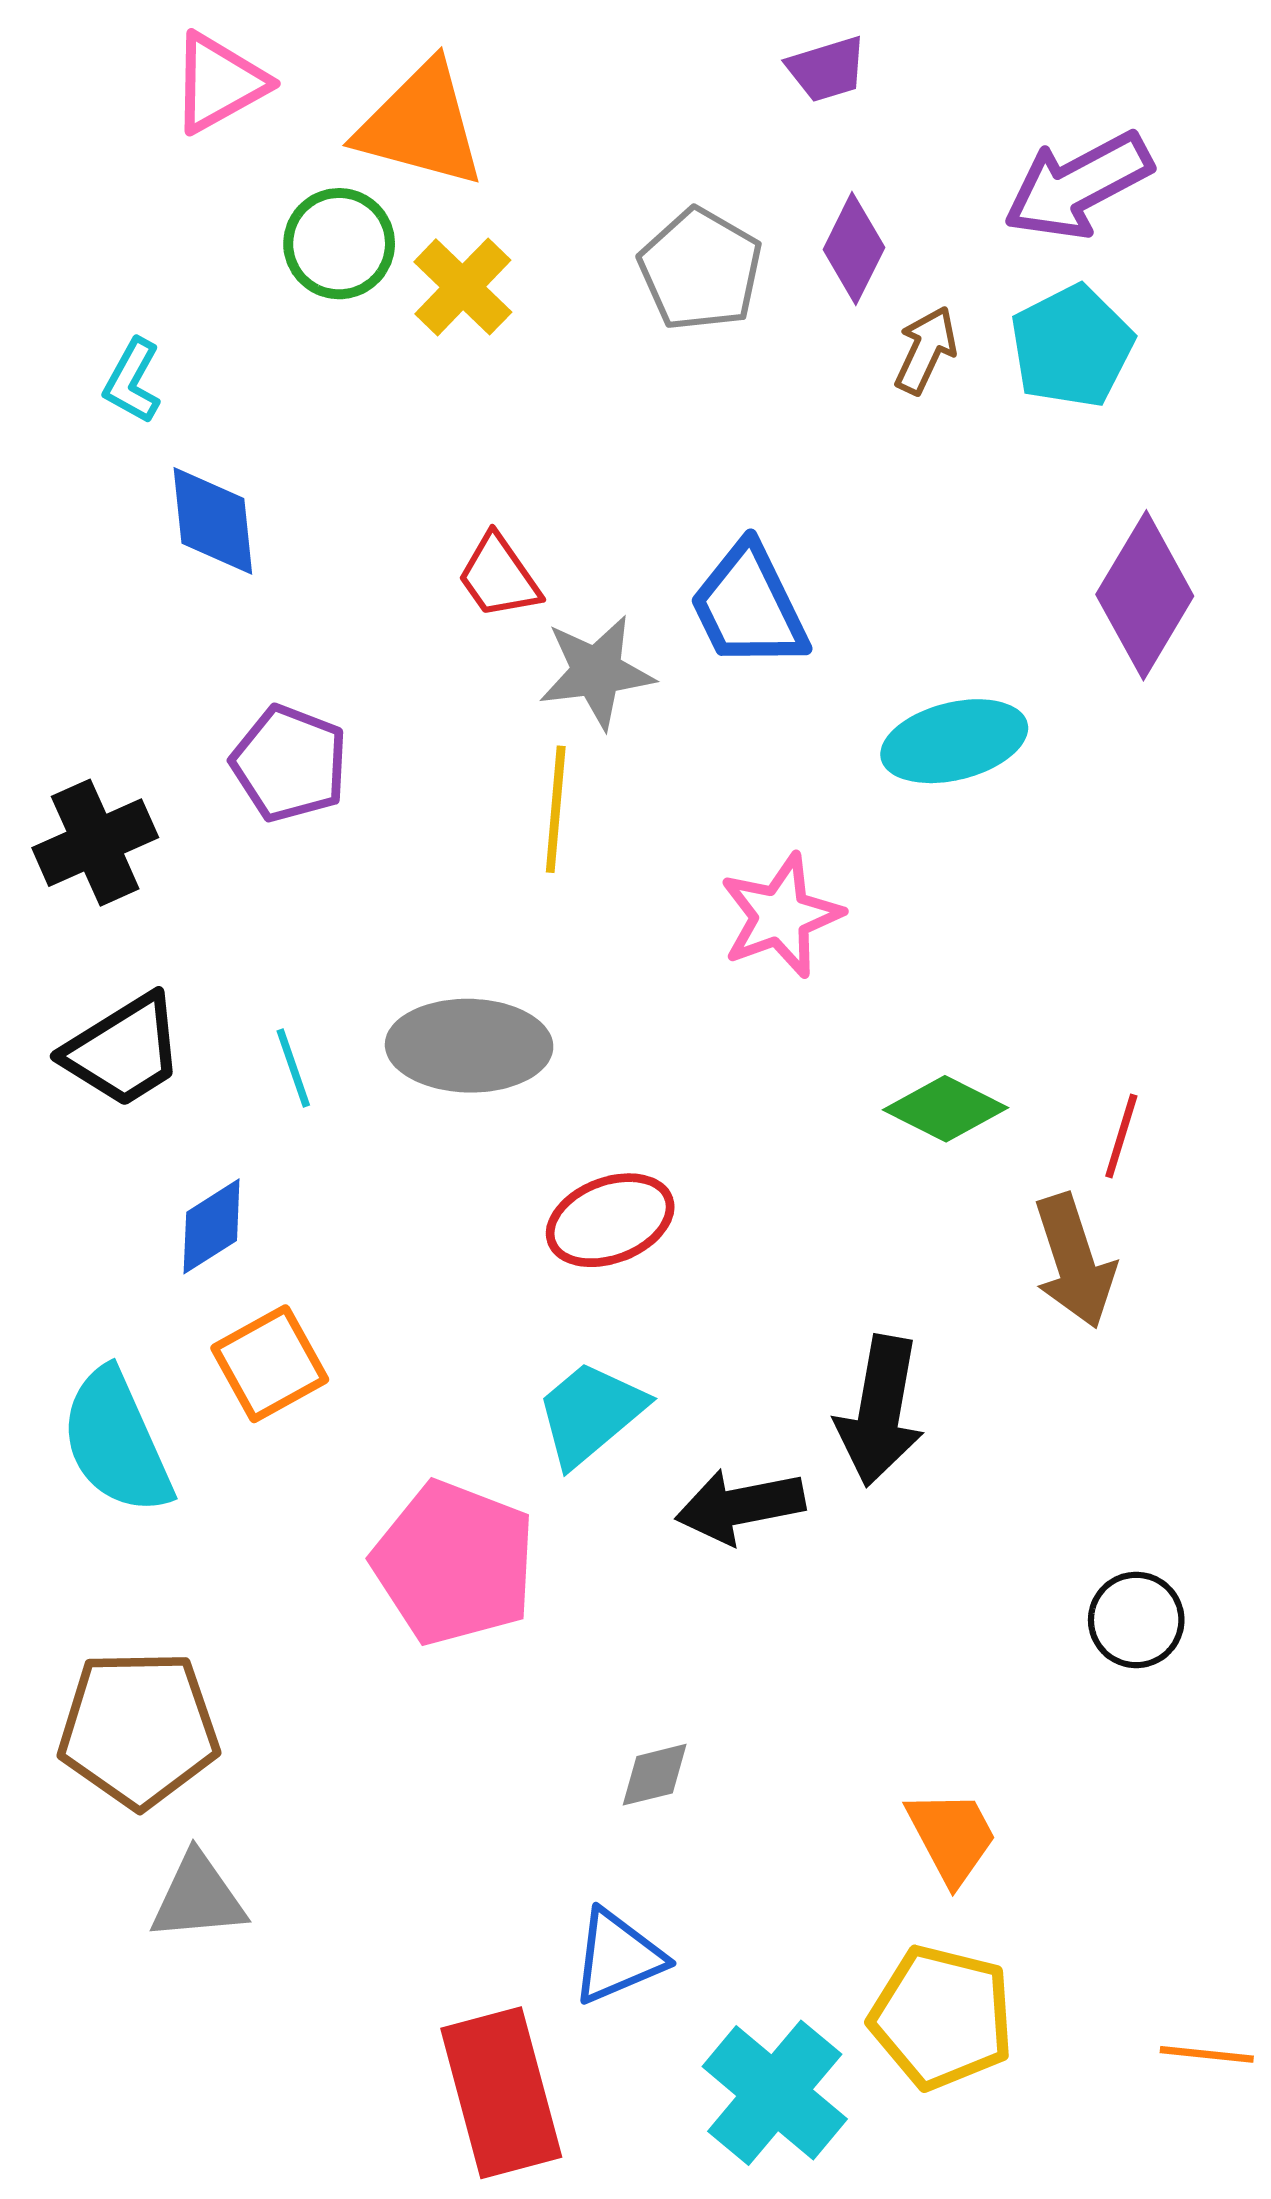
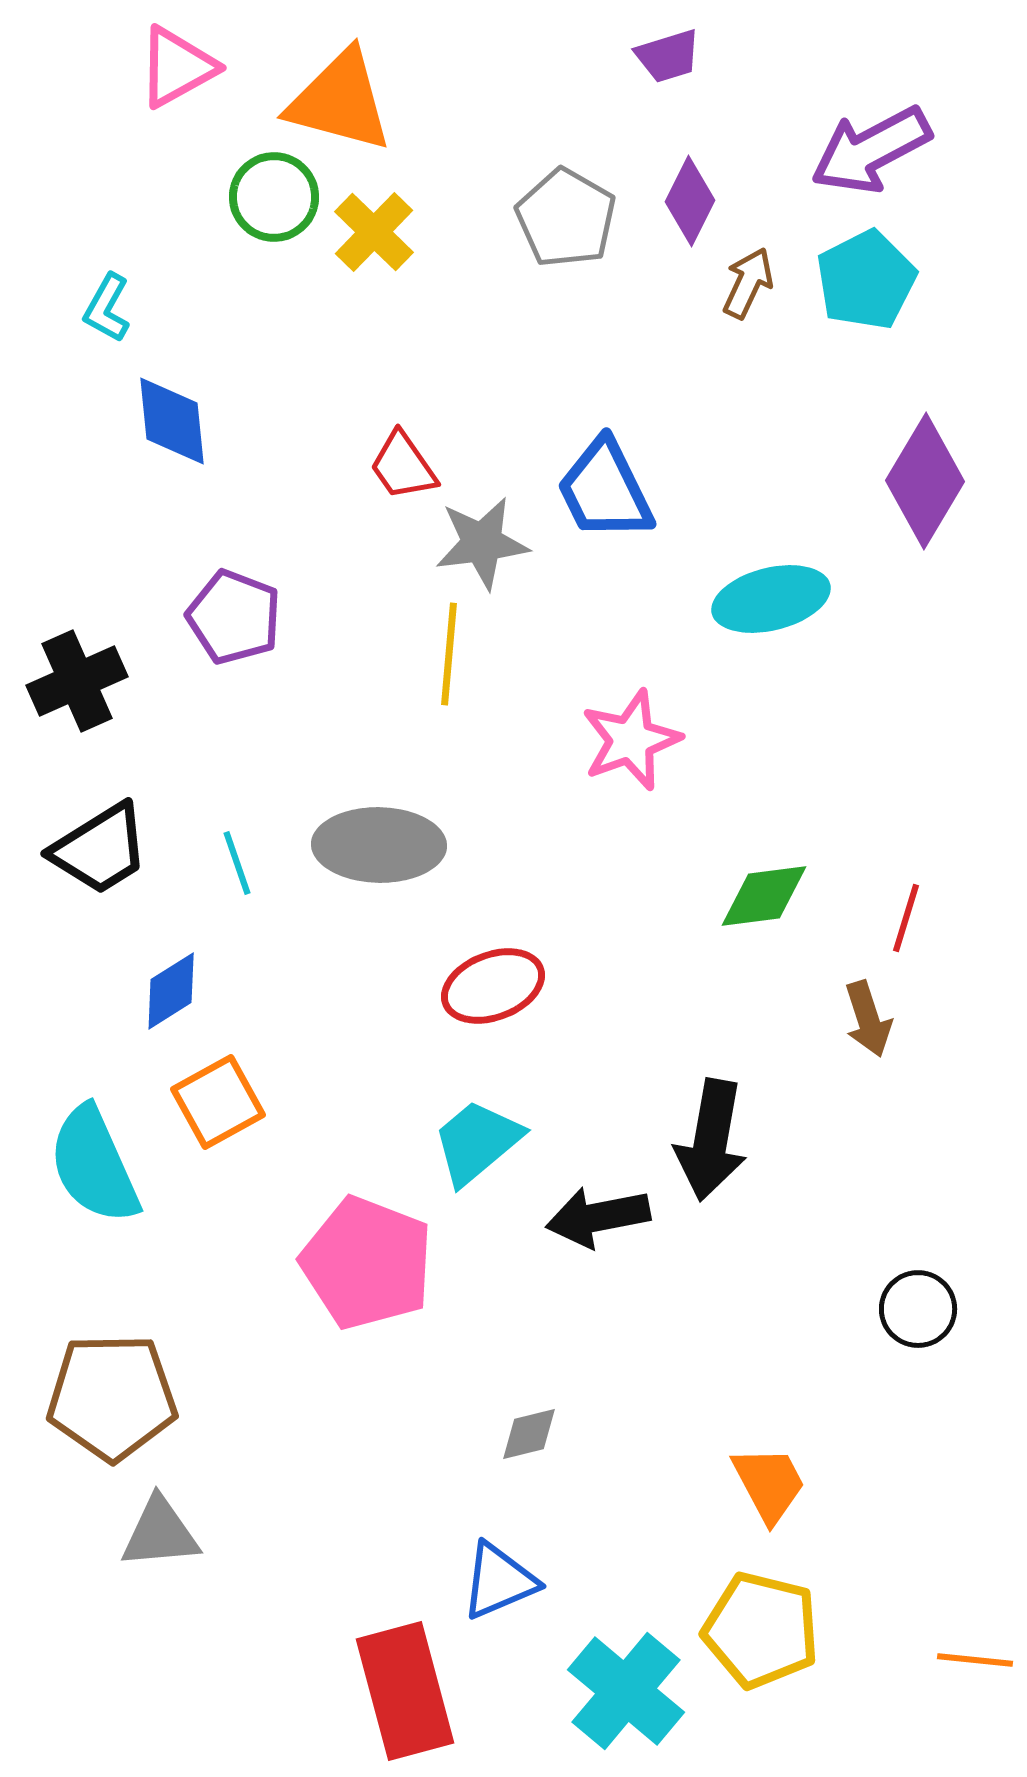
green diamond: (946, 1109) -> (764, 896), turned -34
brown arrow: (1074, 1261) -> (868, 1019), size x0.7

